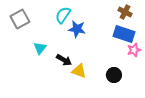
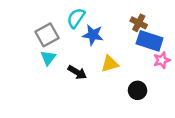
brown cross: (125, 12) -> (139, 23), moved
gray square: (20, 19) -> (47, 35), moved
yellow triangle: (79, 71) -> (110, 64), moved, turned -35

